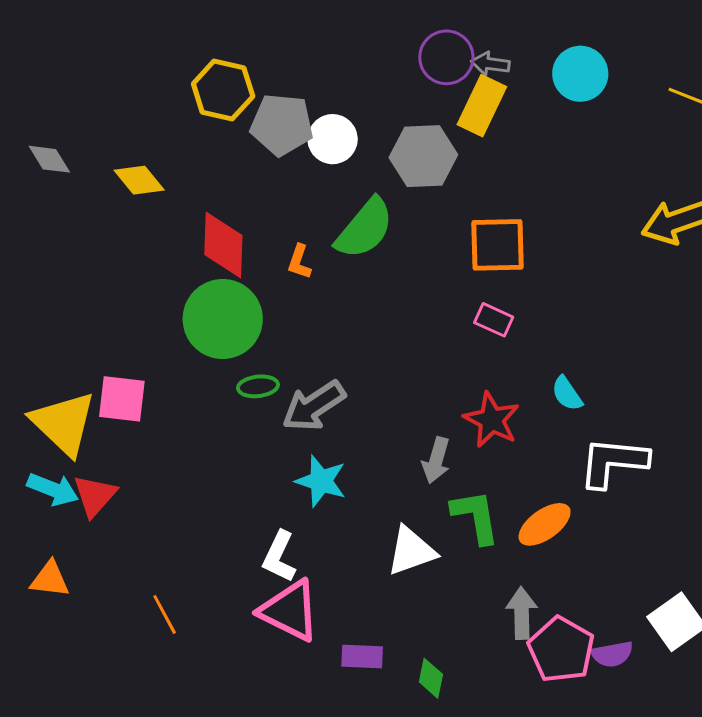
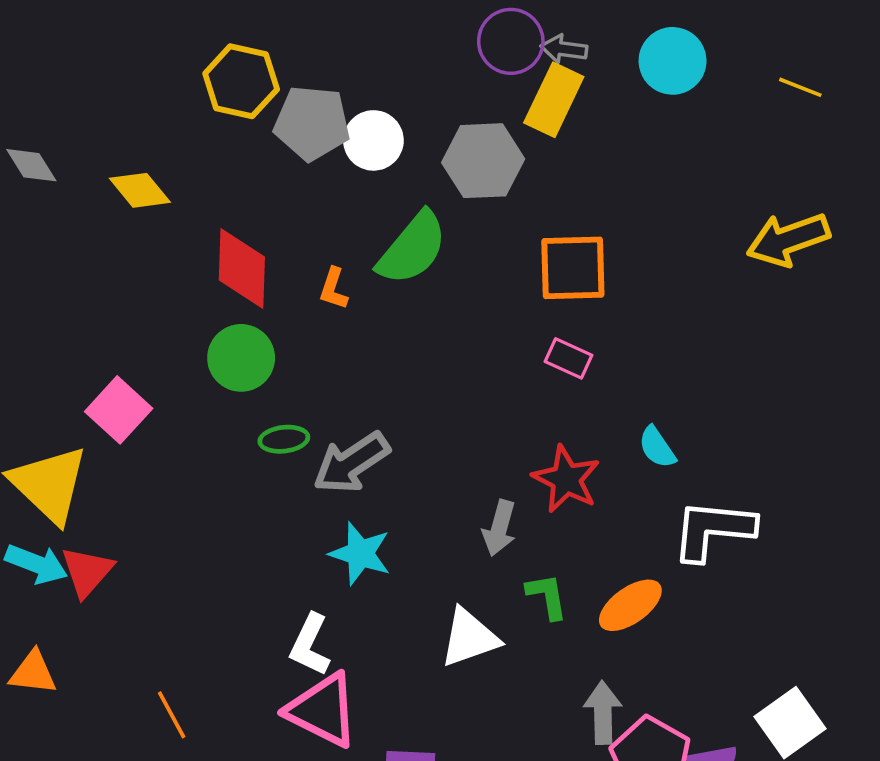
green circle: (223, 319) -> (241, 358), size x0.7
pink square: (122, 399) -> (119, 410), moved, turned 36
green L-shape: (476, 517) -> (547, 596), size x0.7

